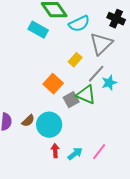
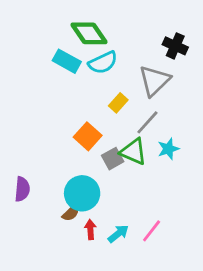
cyan semicircle: (79, 24) -> (103, 63), moved
cyan star: (109, 83) -> (168, 149), moved
brown semicircle: (28, 121) -> (71, 213), moved

